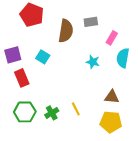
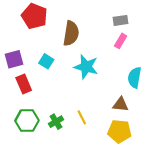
gray rectangle: (91, 22) -> (121, 20), moved
cyan semicircle: (123, 58) -> (135, 77), moved
cyan star: (93, 62) -> (86, 67), moved, size x1.6

